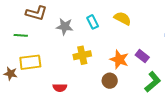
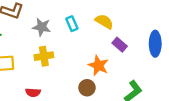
yellow cross: (82, 55) -> (44, 56), moved
purple rectangle: (142, 56) -> (120, 45), moved

